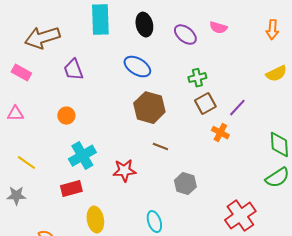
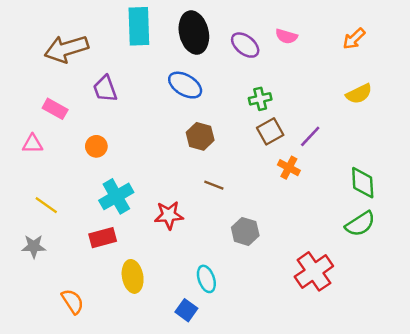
black ellipse: (144, 25) -> (194, 33), size x1.4
orange arrow: (272, 30) -> (354, 39), turned 42
pink rectangle: (21, 73) -> (55, 109), moved
brown hexagon: (149, 108) -> (200, 136), size x0.7

